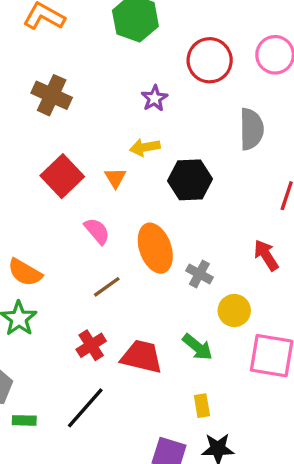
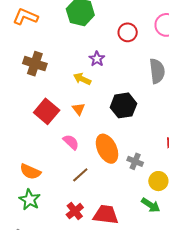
red circle: (210, 60) -> (128, 32), size x0.7
yellow arrow: (145, 147) -> (82, 79), moved, turned 42
green arrow: (198, 347) -> (151, 205), moved

